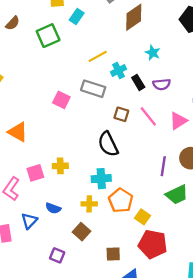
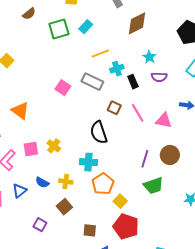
cyan rectangle: (77, 16) -> (86, 27), moved
purple semicircle: (162, 84) -> (159, 77), moved
pink triangle: (178, 121) -> (164, 120), turned 36
yellow cross: (60, 166) -> (54, 146), turned 32
yellow cross: (89, 204) -> (66, 181), moved

